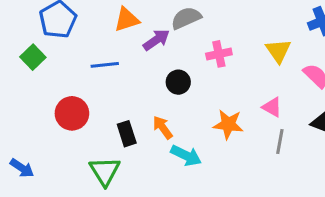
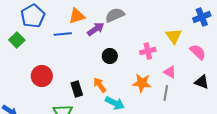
pink cross: (219, 54) -> (148, 51), moved
blue line: (105, 65) -> (63, 34), moved
gray line: (280, 142) -> (166, 93), moved

